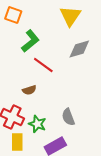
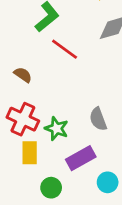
brown semicircle: (29, 90) -> (23, 75), moved, turned -128

